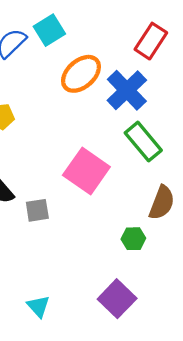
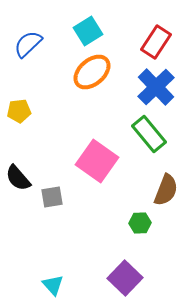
cyan square: (49, 30) -> (88, 31), moved
blue cross: (127, 90) -> (156, 87), moved

